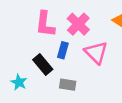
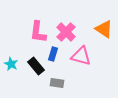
pink triangle: (96, 53) -> (81, 56), turned -30
cyan star: (19, 82) -> (11, 64), moved

